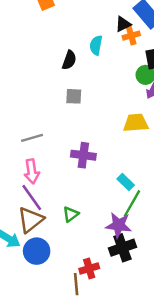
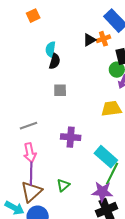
black triangle: (123, 24) -> (89, 40), moved
cyan semicircle: (96, 45) -> (51, 49), moved
cyan rectangle: (126, 182) -> (106, 157), size x1.6
purple line: (32, 197) -> (31, 174), turned 40

